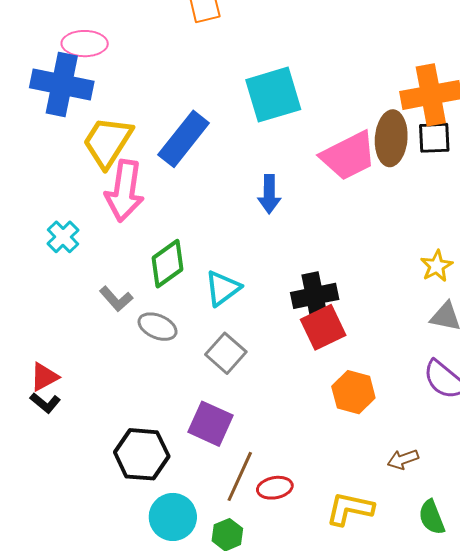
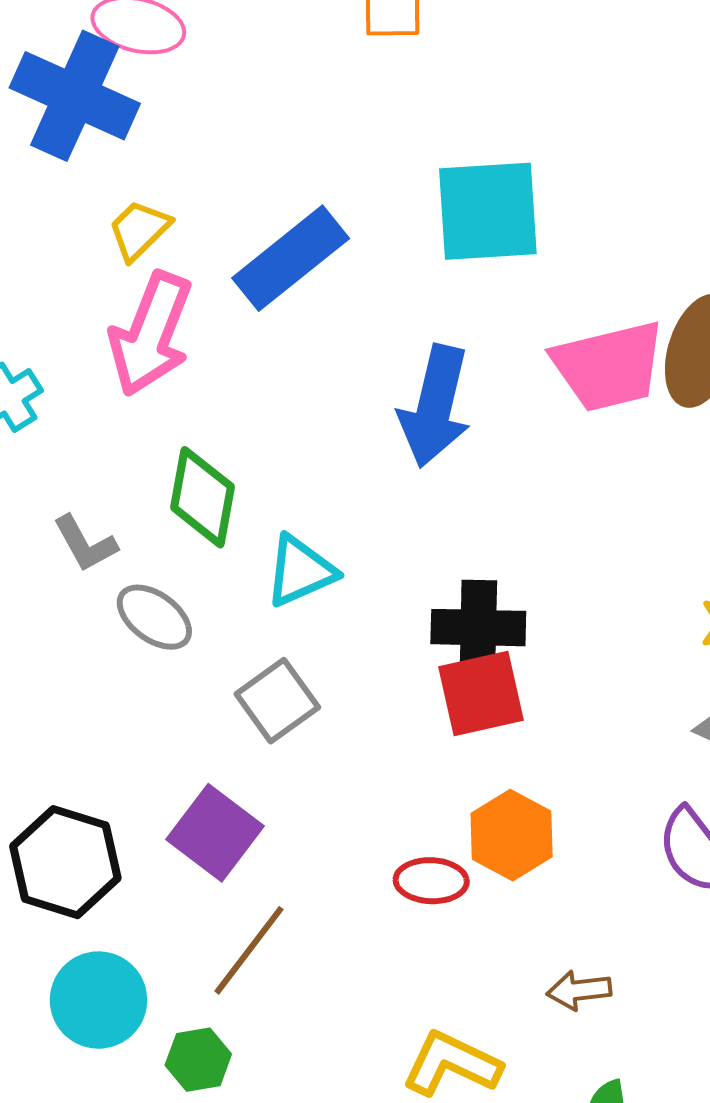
yellow trapezoid: (108, 142) -> (139, 230), size x0.6
blue arrow: (269, 194) -> (435, 406), size x1.5
green diamond: (167, 264) -> (203, 497), turned -57
red ellipse: (275, 488) -> (431, 881), moved

